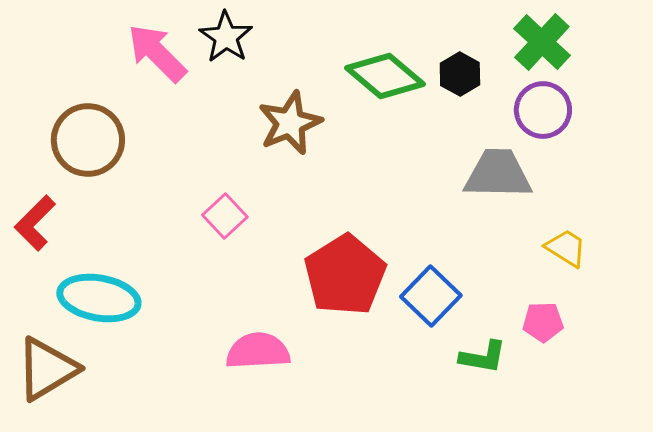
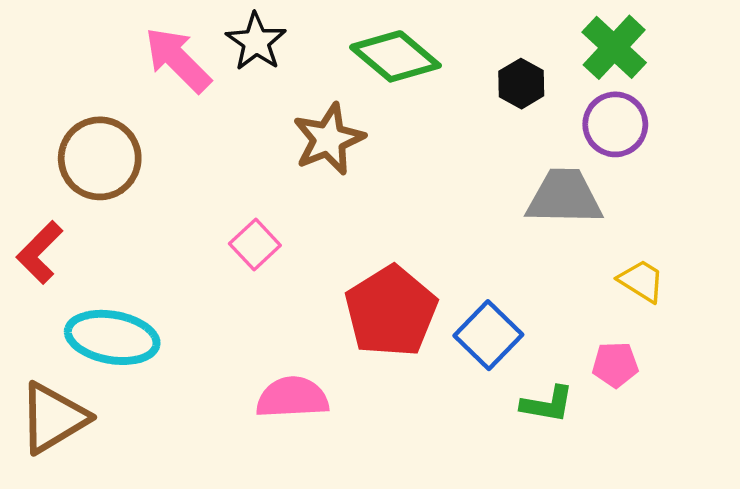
green diamond: (385, 76) -> (395, 56), moved

